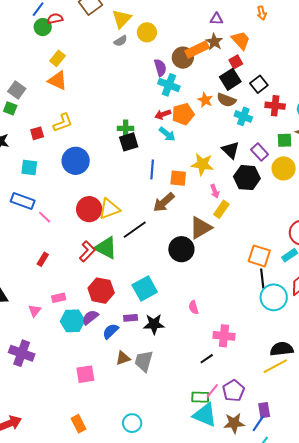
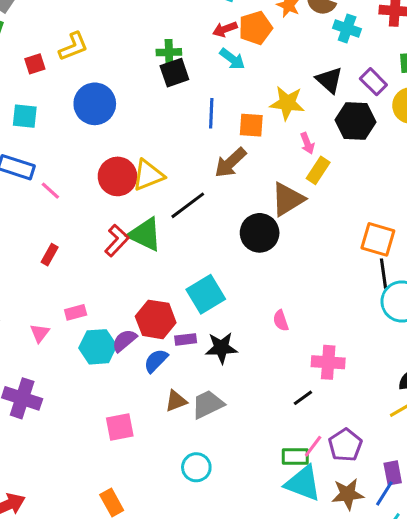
red hexagon: (101, 291) -> (156, 319), moved
gray trapezoid: (144, 361) -> (208, 404), turned 50
cyan circle: (132, 423) -> (196, 467), moved

